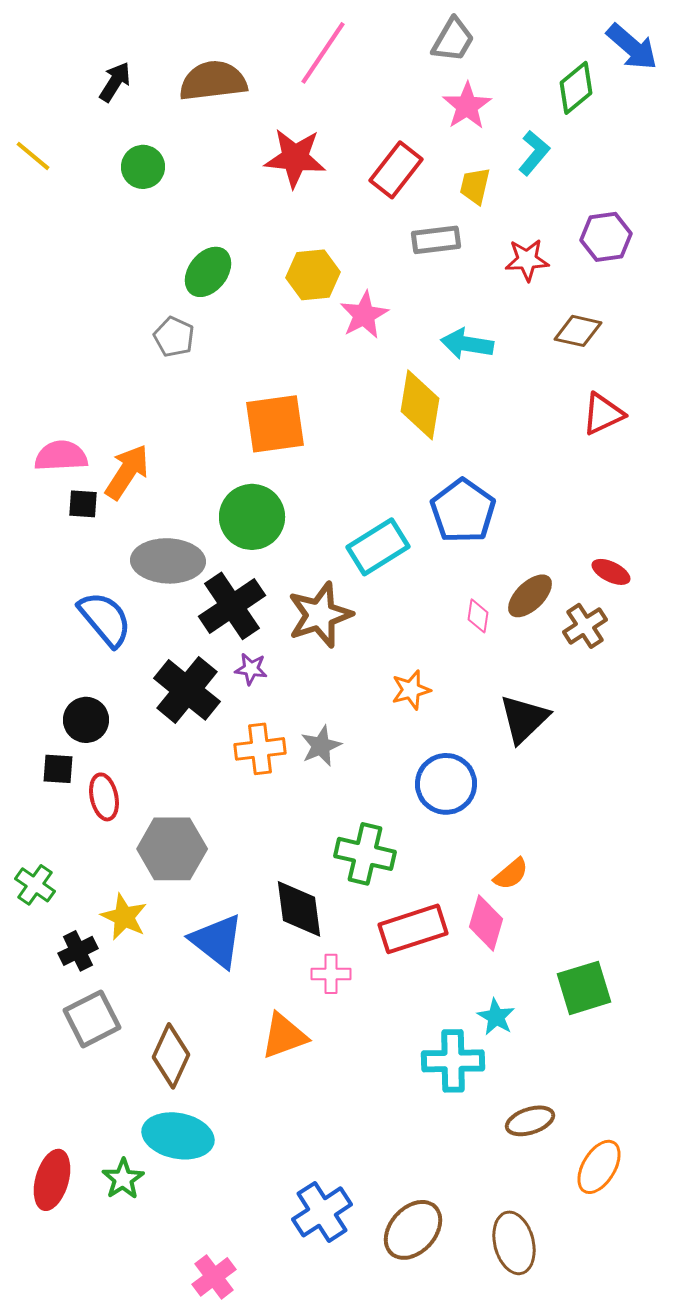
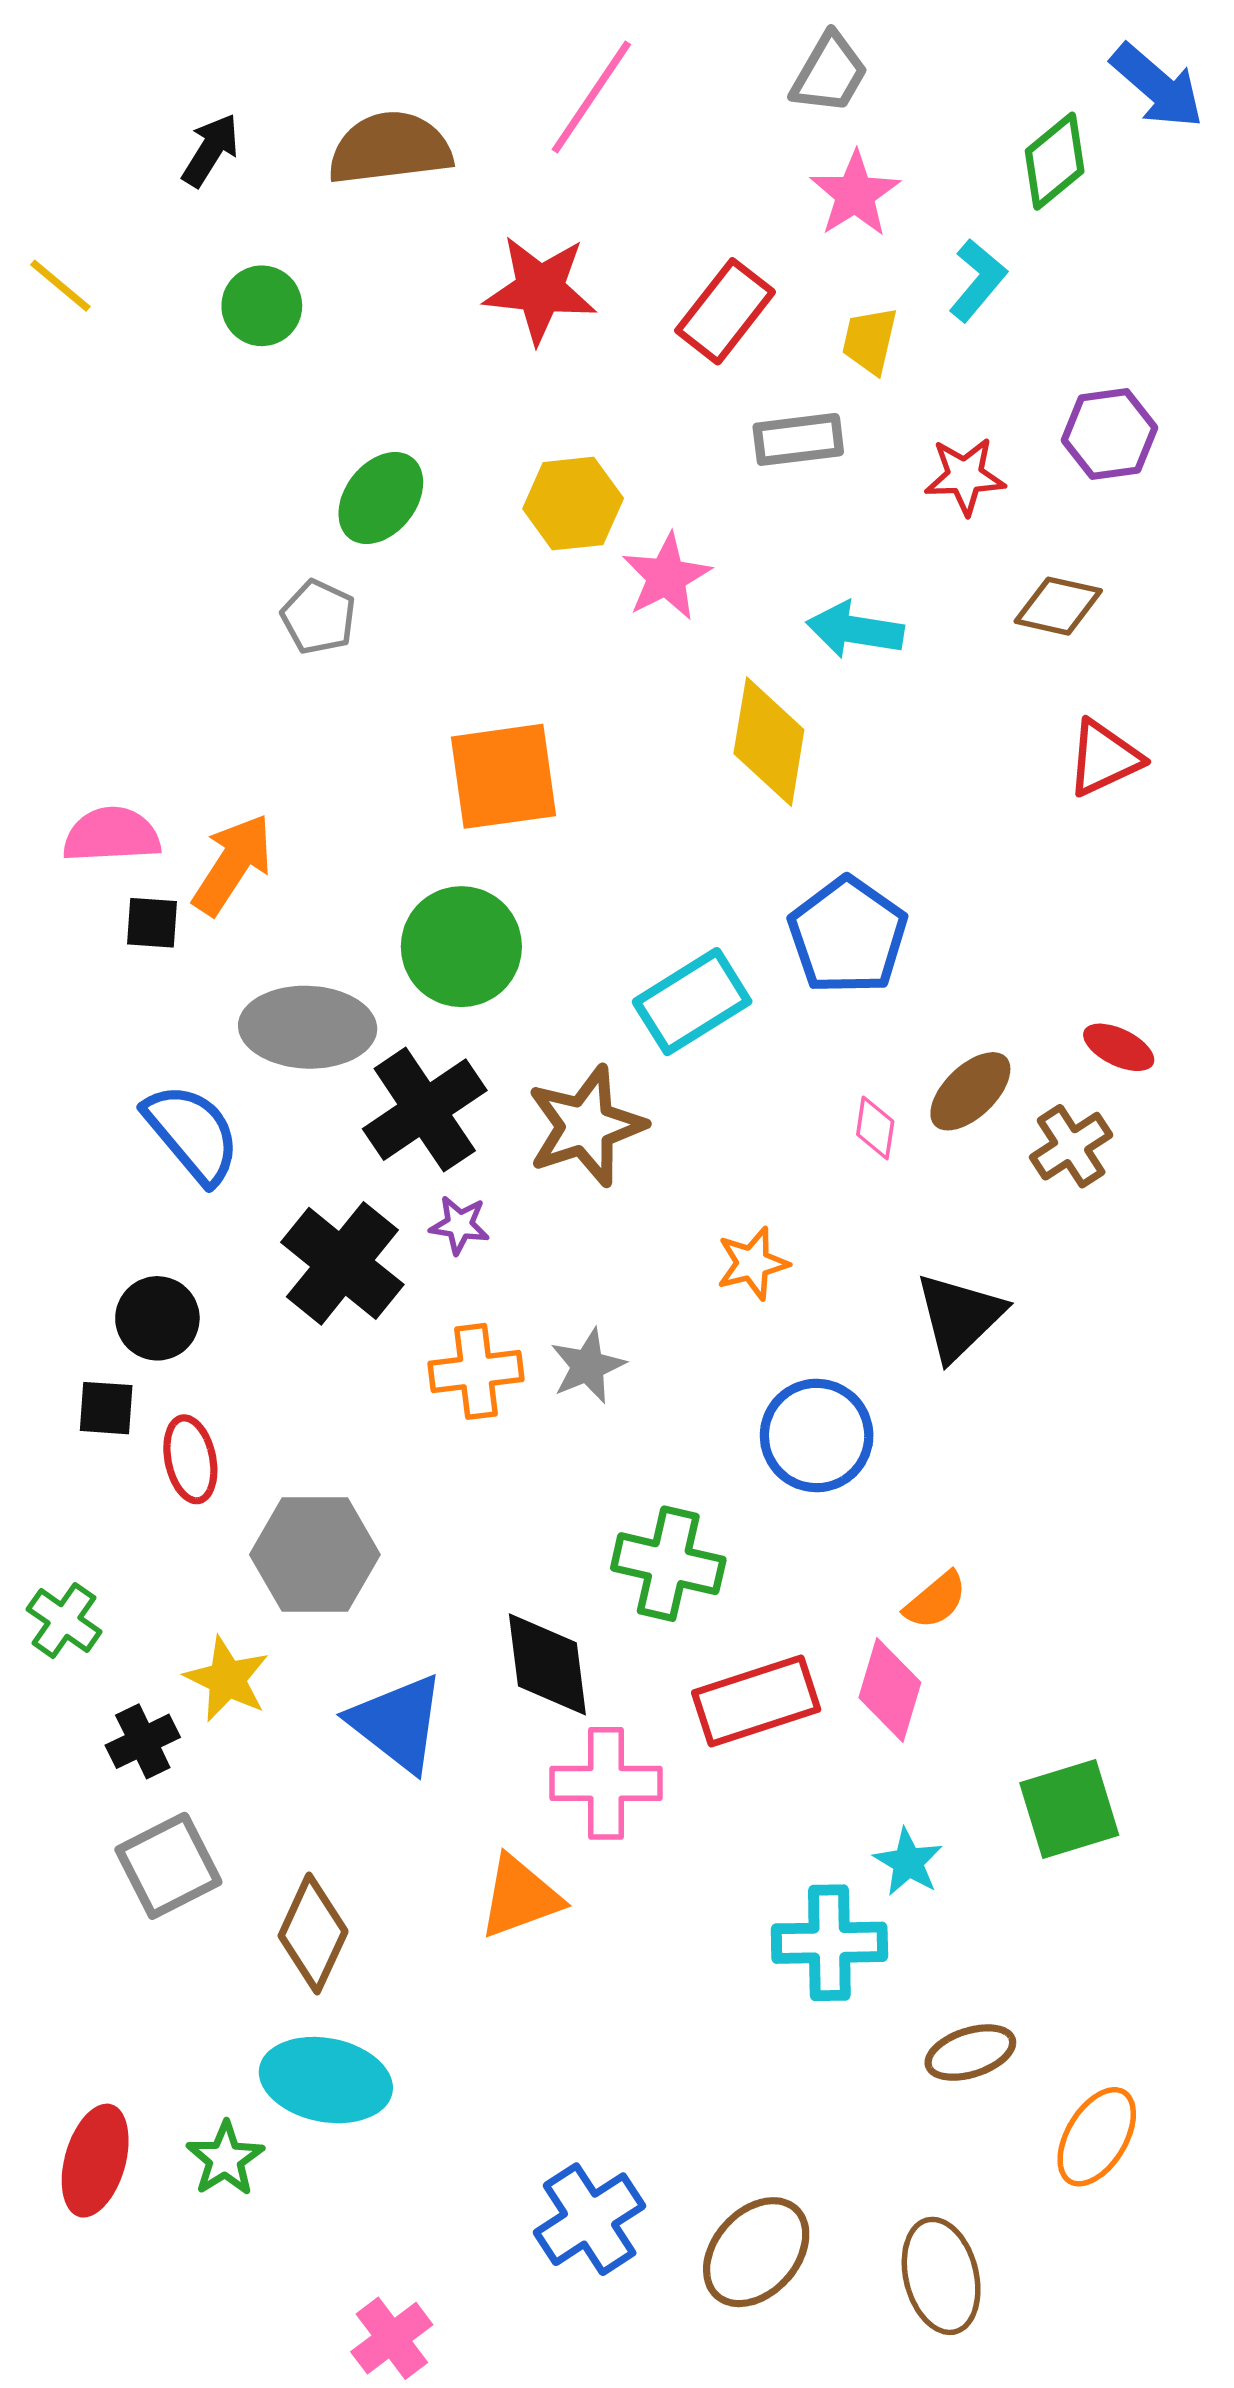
pink cross: (331, 974) -> (606, 1783), size x1.5

